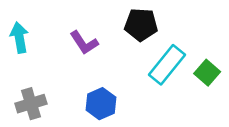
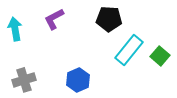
purple L-shape: (84, 43) -> (54, 19), moved, turned 95

